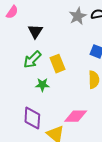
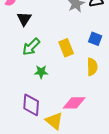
black triangle: (35, 31) -> (24, 19), moved
yellow rectangle: (58, 64) -> (66, 48), moved

